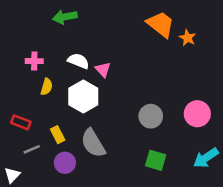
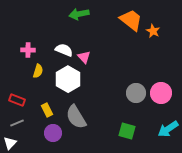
green arrow: (65, 17) -> (79, 14), moved
gray circle: (151, 116) -> (136, 93), moved
gray line: (32, 149) -> (17, 123), moved

